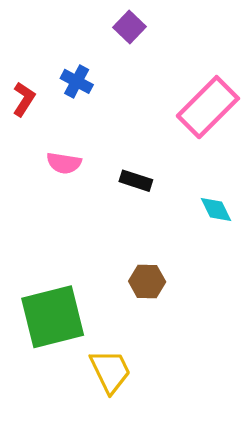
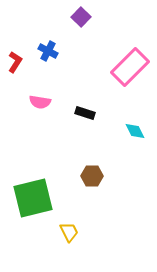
yellow trapezoid: (110, 371) -> (69, 232), size x0.7

